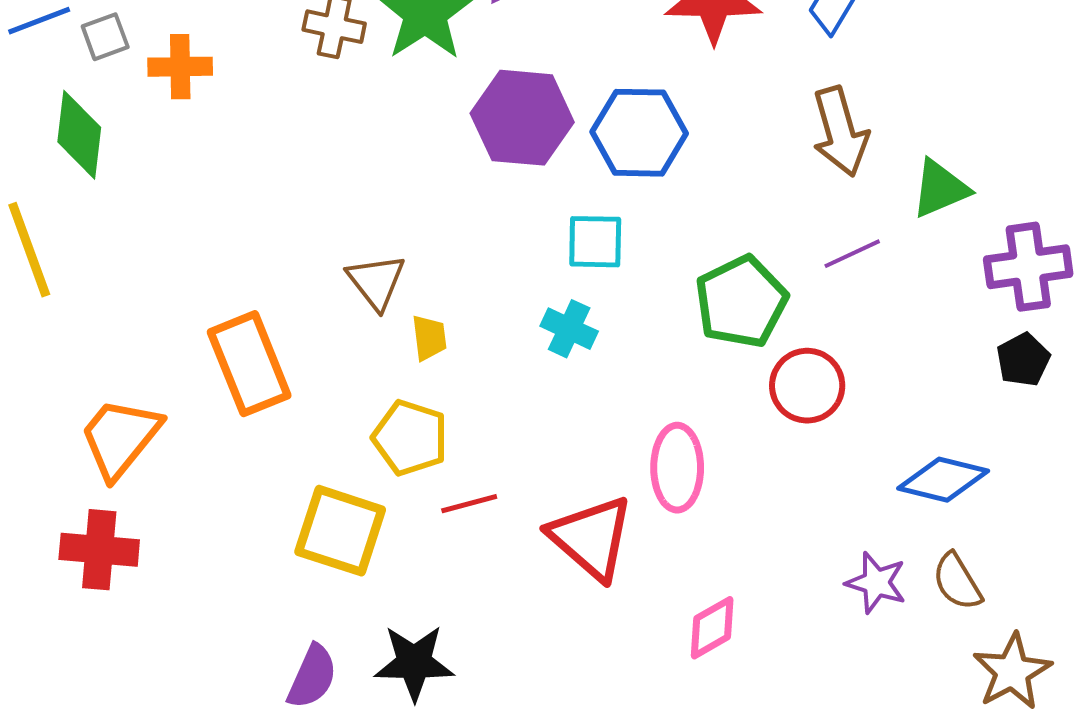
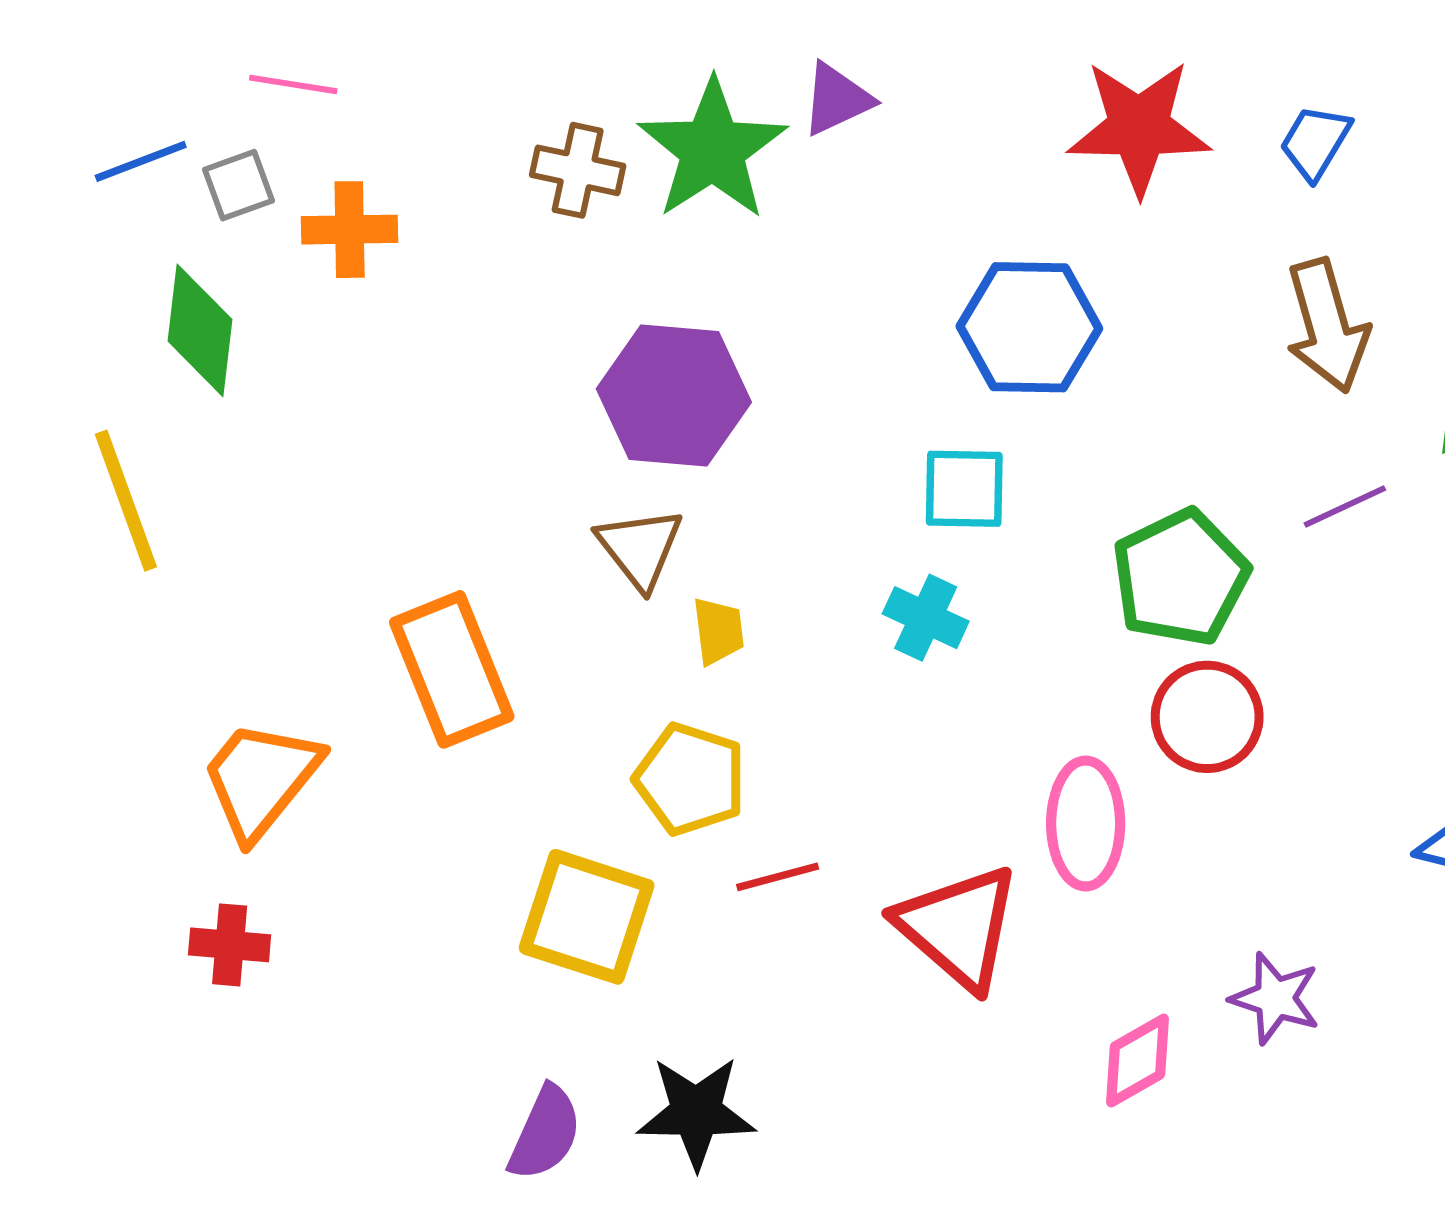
purple hexagon: (522, 118) -> (674, 395), moved
red circle: (807, 386) -> (1207, 717), moved
red cross: (99, 550) -> (230, 945), size x0.7
purple star: (876, 583) -> (1275, 998), moved

